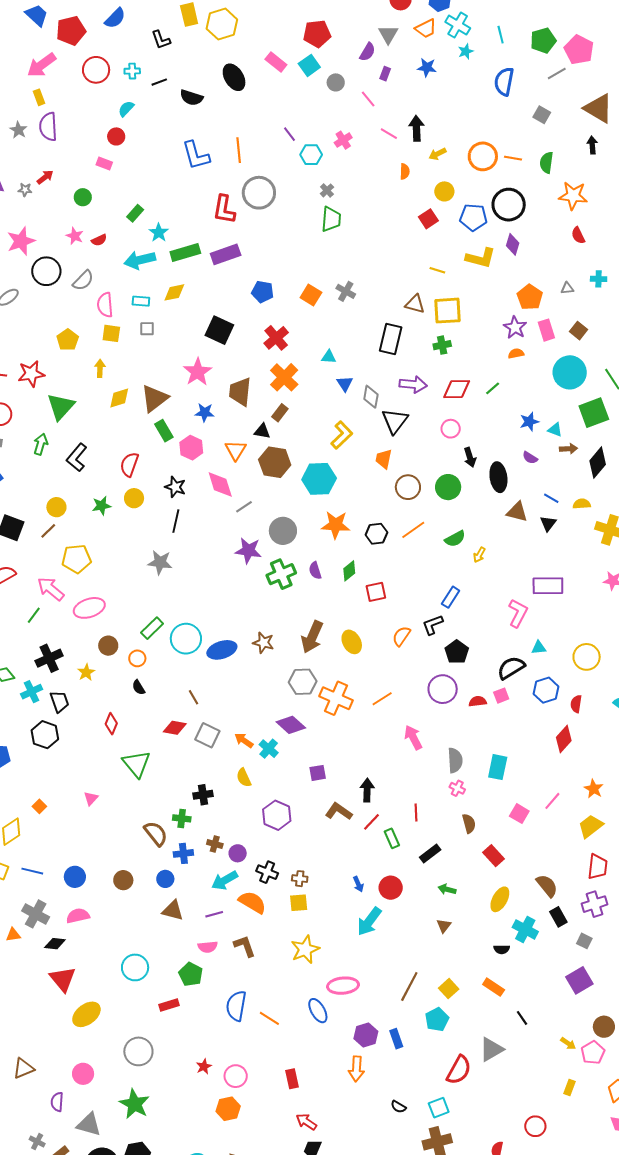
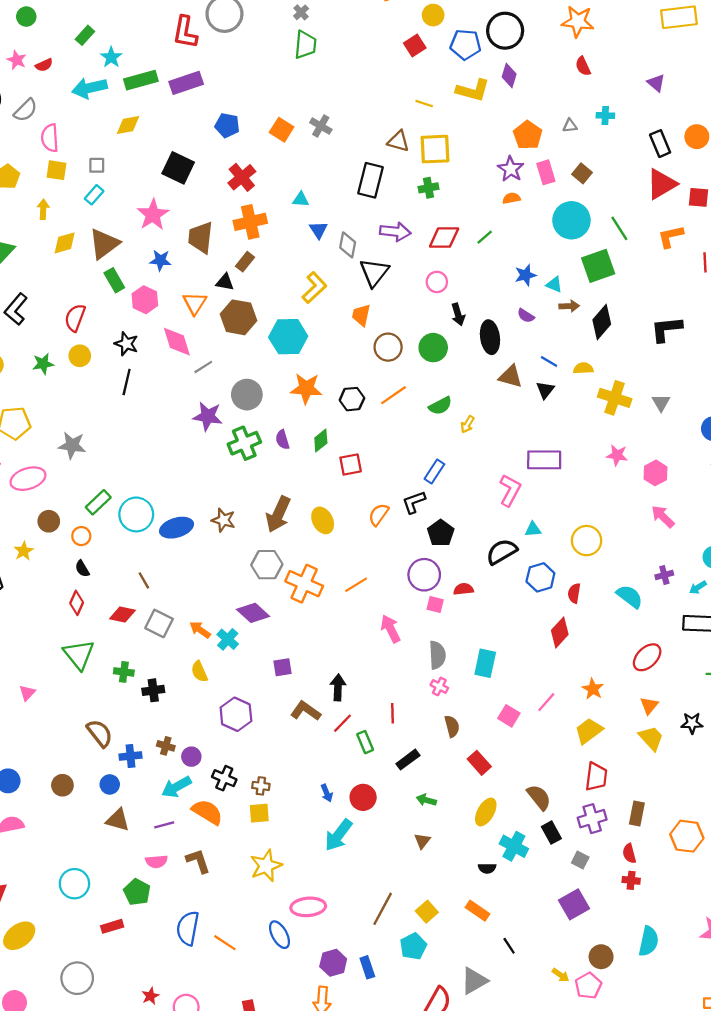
cyan rectangle: (141, 301) -> (94, 195), moved, turned -54
orange cross: (284, 377) -> (250, 222), turned 32
gray star: (160, 562) -> (72, 445), moved
pink square: (501, 696) -> (435, 604), moved, turned 35
red diamond: (111, 724) -> (77, 603), moved
green cross: (182, 818) -> (124, 672), moved

